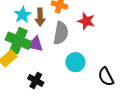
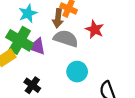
brown arrow: (40, 17) -> (58, 18), moved
gray semicircle: (61, 33) -> (66, 38), turned -90

